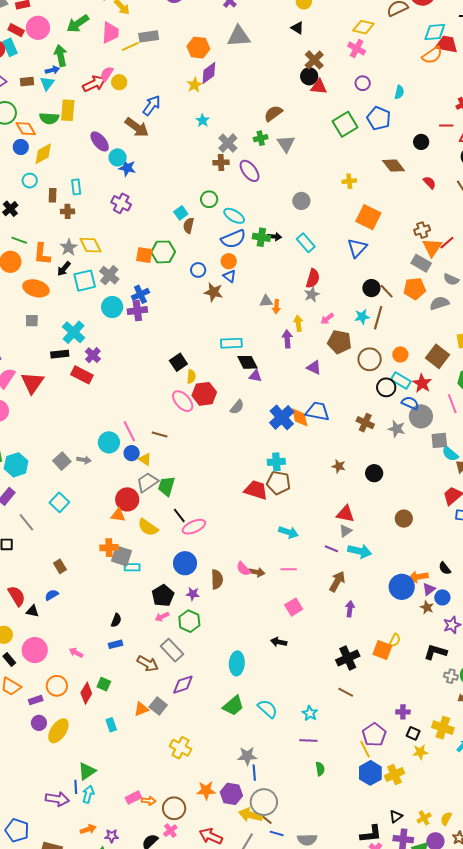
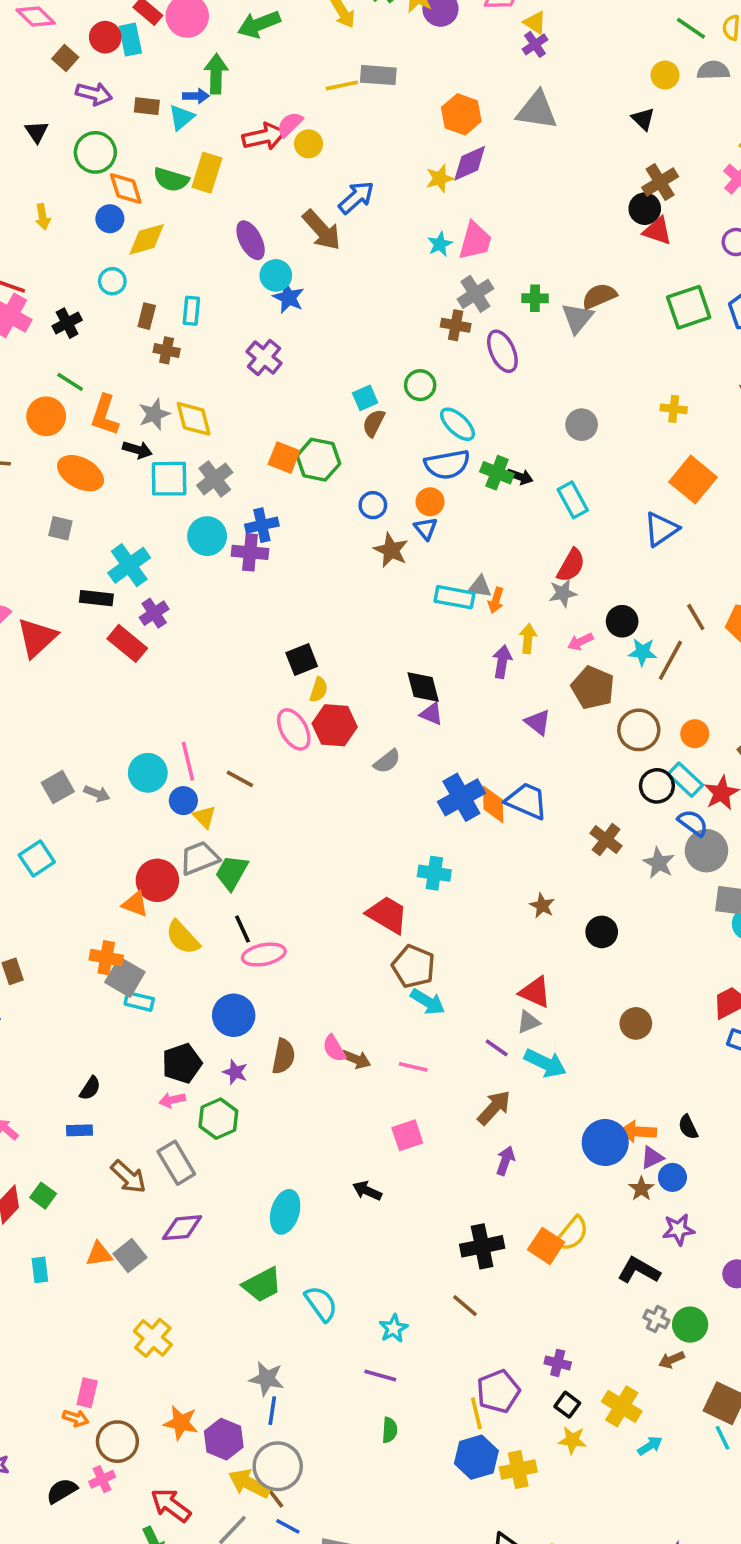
pink trapezoid: (110, 33) -> (475, 241), moved
brown semicircle: (273, 113) -> (599, 296), moved
black arrow: (64, 269) -> (137, 450), turned -126
black circle: (371, 288) -> (622, 621), moved
cyan rectangle: (231, 343) -> (454, 597), moved
brown pentagon: (279, 483) -> (413, 967), moved
yellow semicircle: (395, 640) -> (572, 1234), size x1.5
pink rectangle: (133, 798) -> (87, 1393), moved, turned -63

